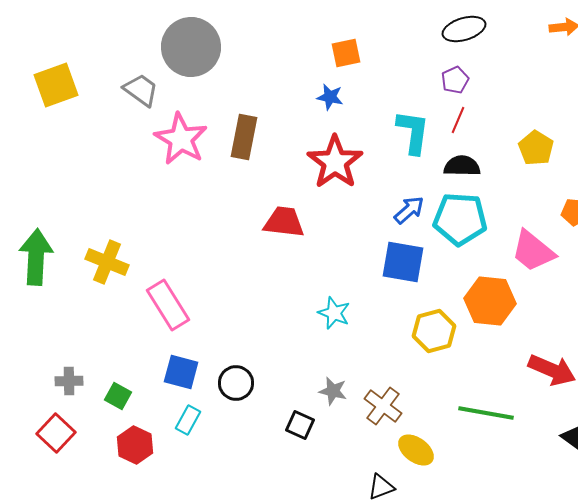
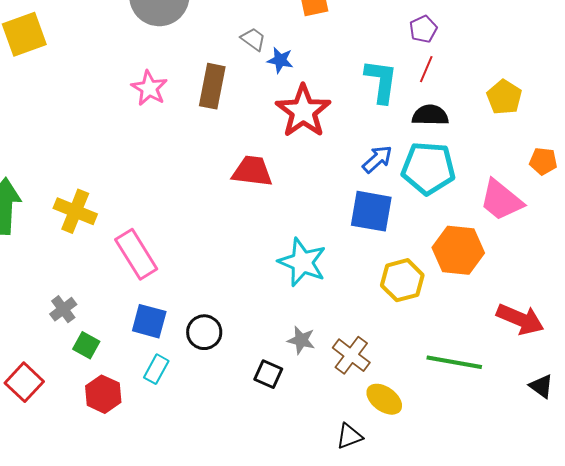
gray trapezoid: (141, 90) -> (253, 39), moved, size x0.7
blue star: (330, 97) -> (280, 60), moved
pink star: (181, 139) -> (149, 88), size x0.7
cyan star: (334, 313) -> (302, 262), size x1.5
gray cross: (69, 381) -> (63, 309), moved, turned -36

